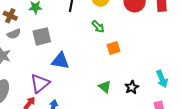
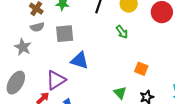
orange square: (114, 48) -> (141, 69), moved, turned 32

